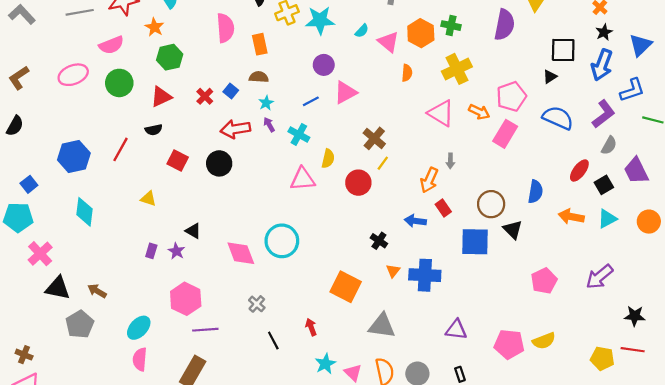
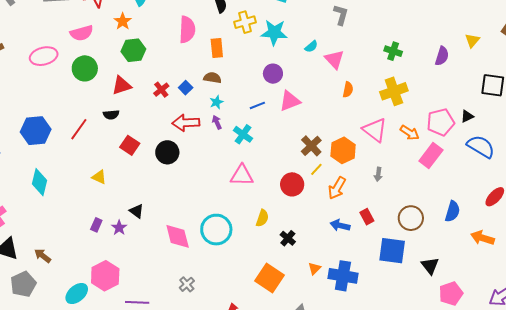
purple semicircle: (504, 25) -> (442, 56), size x0.7
orange hexagon: (421, 33) -> (343, 150), moved
black triangle: (550, 77) -> (467, 116), moved
yellow semicircle: (328, 159) -> (262, 218), moved
orange arrow: (429, 180) -> (337, 188), moved
black triangle: (513, 230) -> (430, 266), moved
black cross: (379, 241) -> (288, 238), moved
pink hexagon: (186, 299) -> (105, 276), moved

